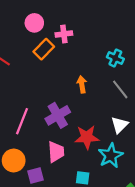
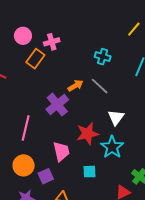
orange arrow: (82, 84) -> (75, 86), turned 77
gray line: (120, 89) -> (100, 86), moved
purple cross: (58, 115) -> (57, 105), moved

